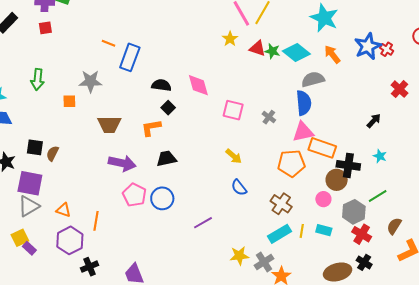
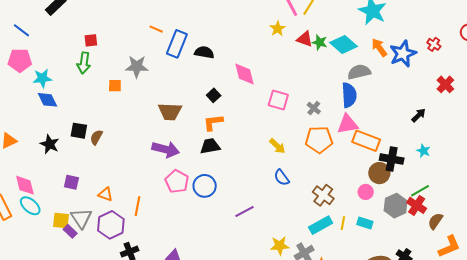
red square: (45, 28) -> (91, 40), moved
blue star: (368, 46) -> (403, 54), moved
black semicircle: (161, 85) -> (204, 52), moved
brown trapezoid: (109, 124) -> (170, 112), moved
orange L-shape: (151, 128) -> (213, 122), moved
orange pentagon: (291, 163) -> (319, 140), moved
purple square: (30, 183) -> (71, 182), moved, size x0.6
gray triangle: (29, 206) -> (81, 218), moved, turned -35
red cross: (362, 234) -> (417, 205), moved
yellow square: (20, 238) -> (61, 221), turned 30

